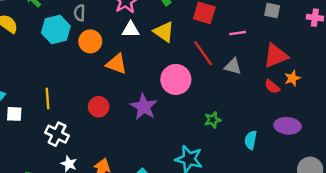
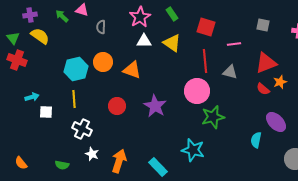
cyan hexagon: (56, 30) -> (76, 69), moved
orange circle: (90, 41) -> (103, 62), moved
red line: (203, 53) -> (205, 61), turned 30
pink circle: (176, 79) -> (197, 91), moved
green star: (213, 120) -> (213, 117), size x1.6
purple ellipse: (288, 126) -> (276, 122), turned 40
cyan semicircle: (251, 140) -> (256, 140), moved

